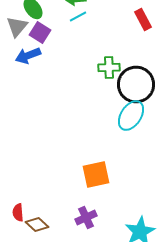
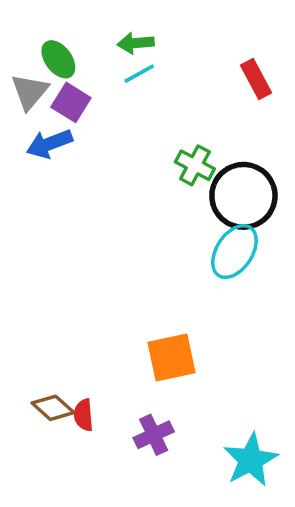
green cross: (109, 68) -> (195, 165), turned 30
red semicircle: (18, 212) -> (84, 415), moved
brown diamond: (37, 224) -> (53, 408), moved

